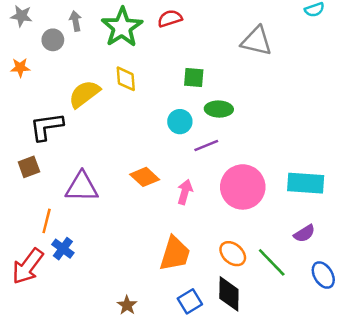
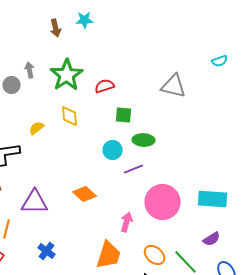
red semicircle: (170, 18) -> (105, 86), moved
yellow semicircle: (84, 94) -> (37, 128), size x0.6
pink arrow: (185, 192) -> (127, 222), moved
blue cross: (63, 249) -> (47, 251), moved

